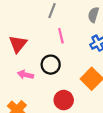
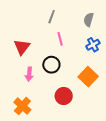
pink arrow: (25, 75) -> (29, 74), turned -96

